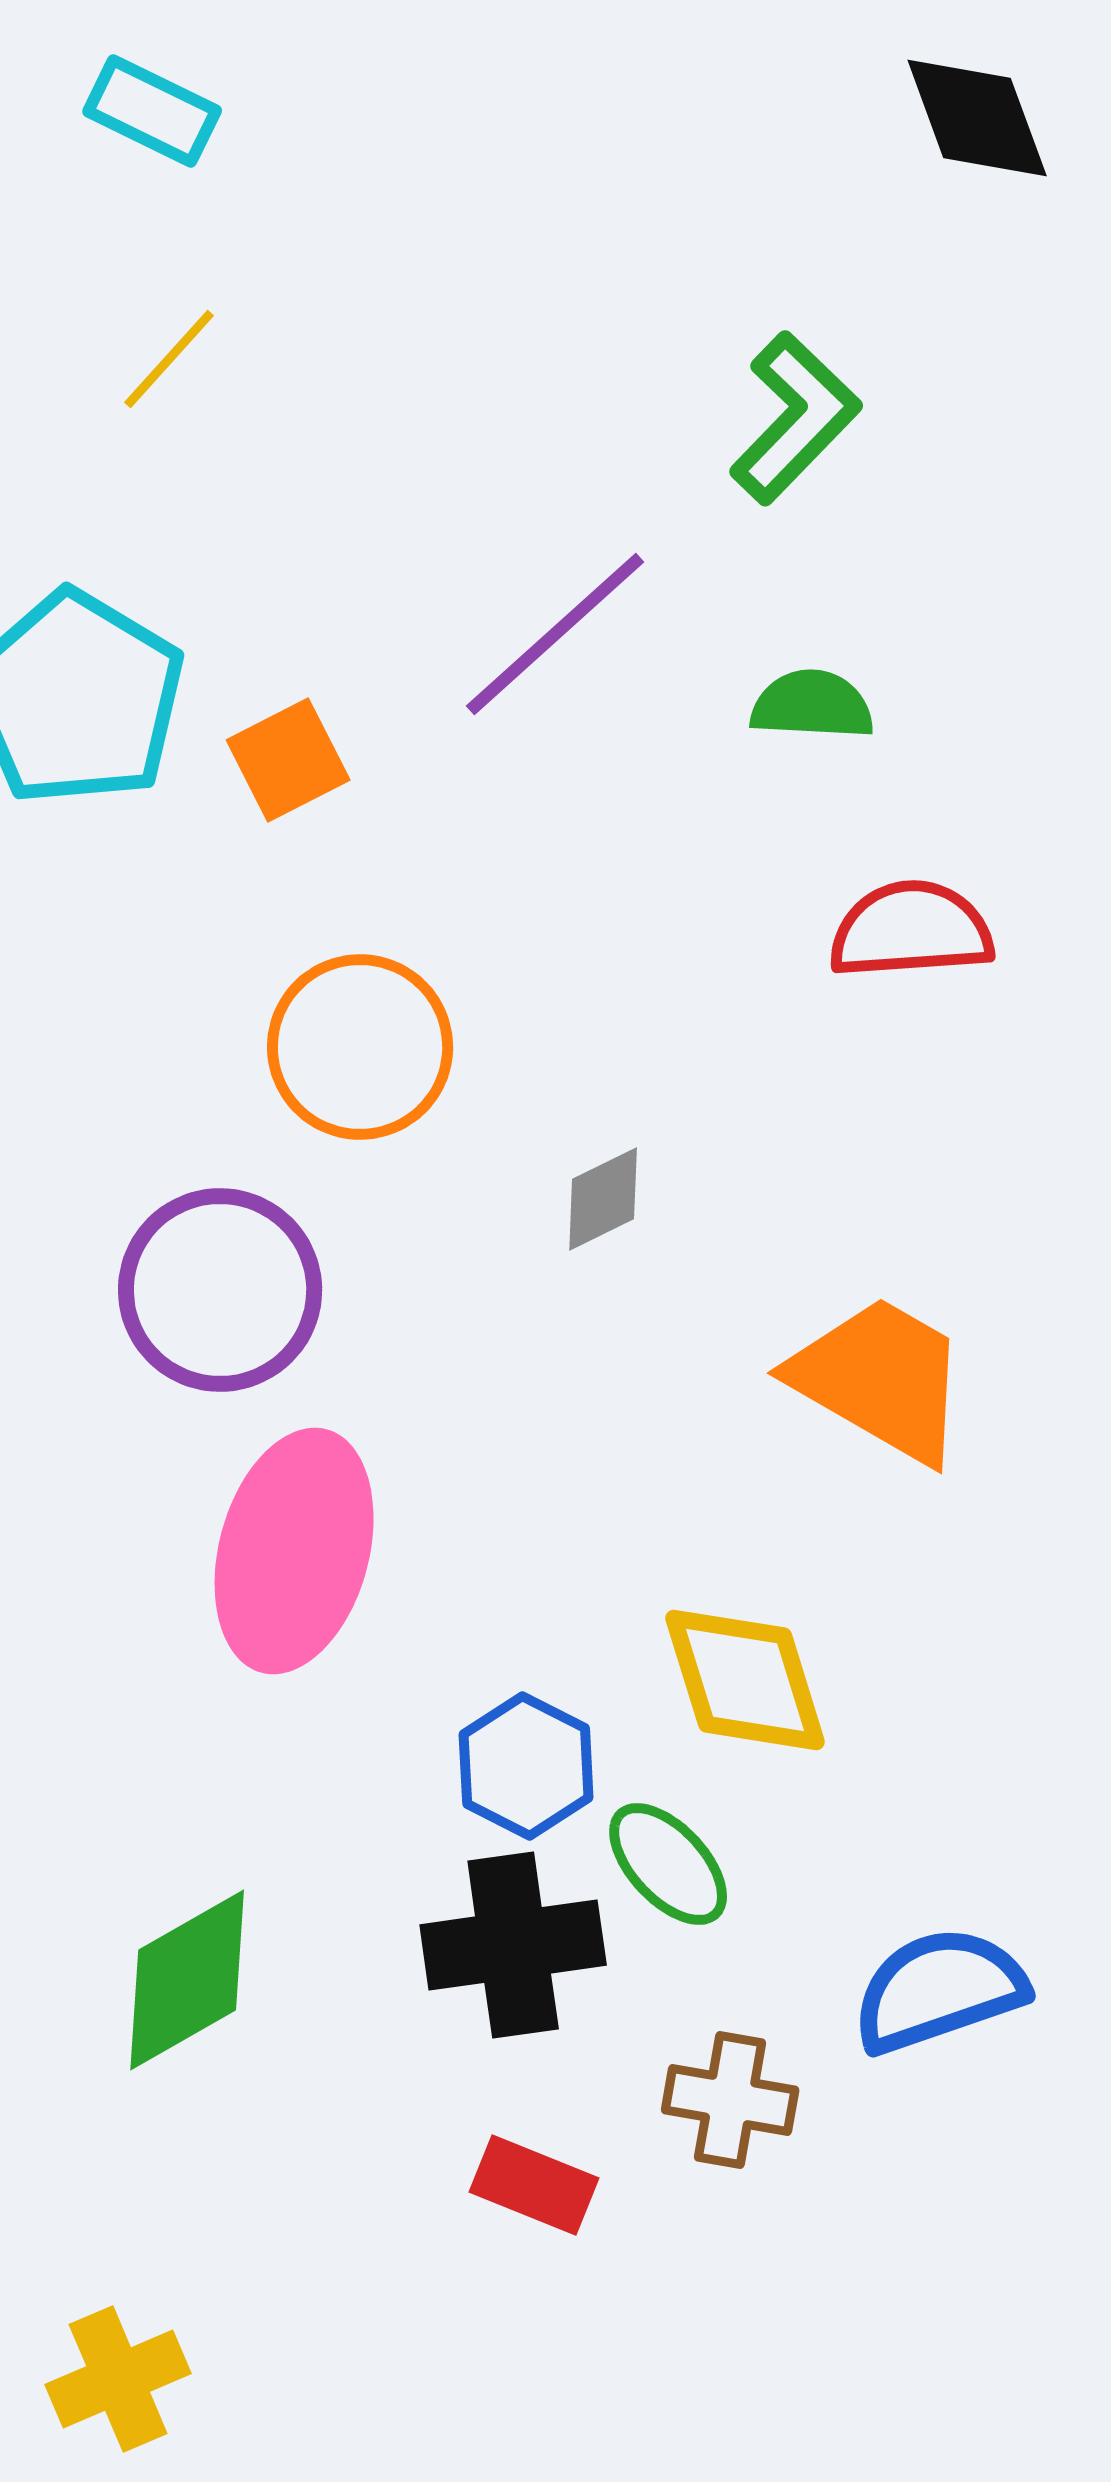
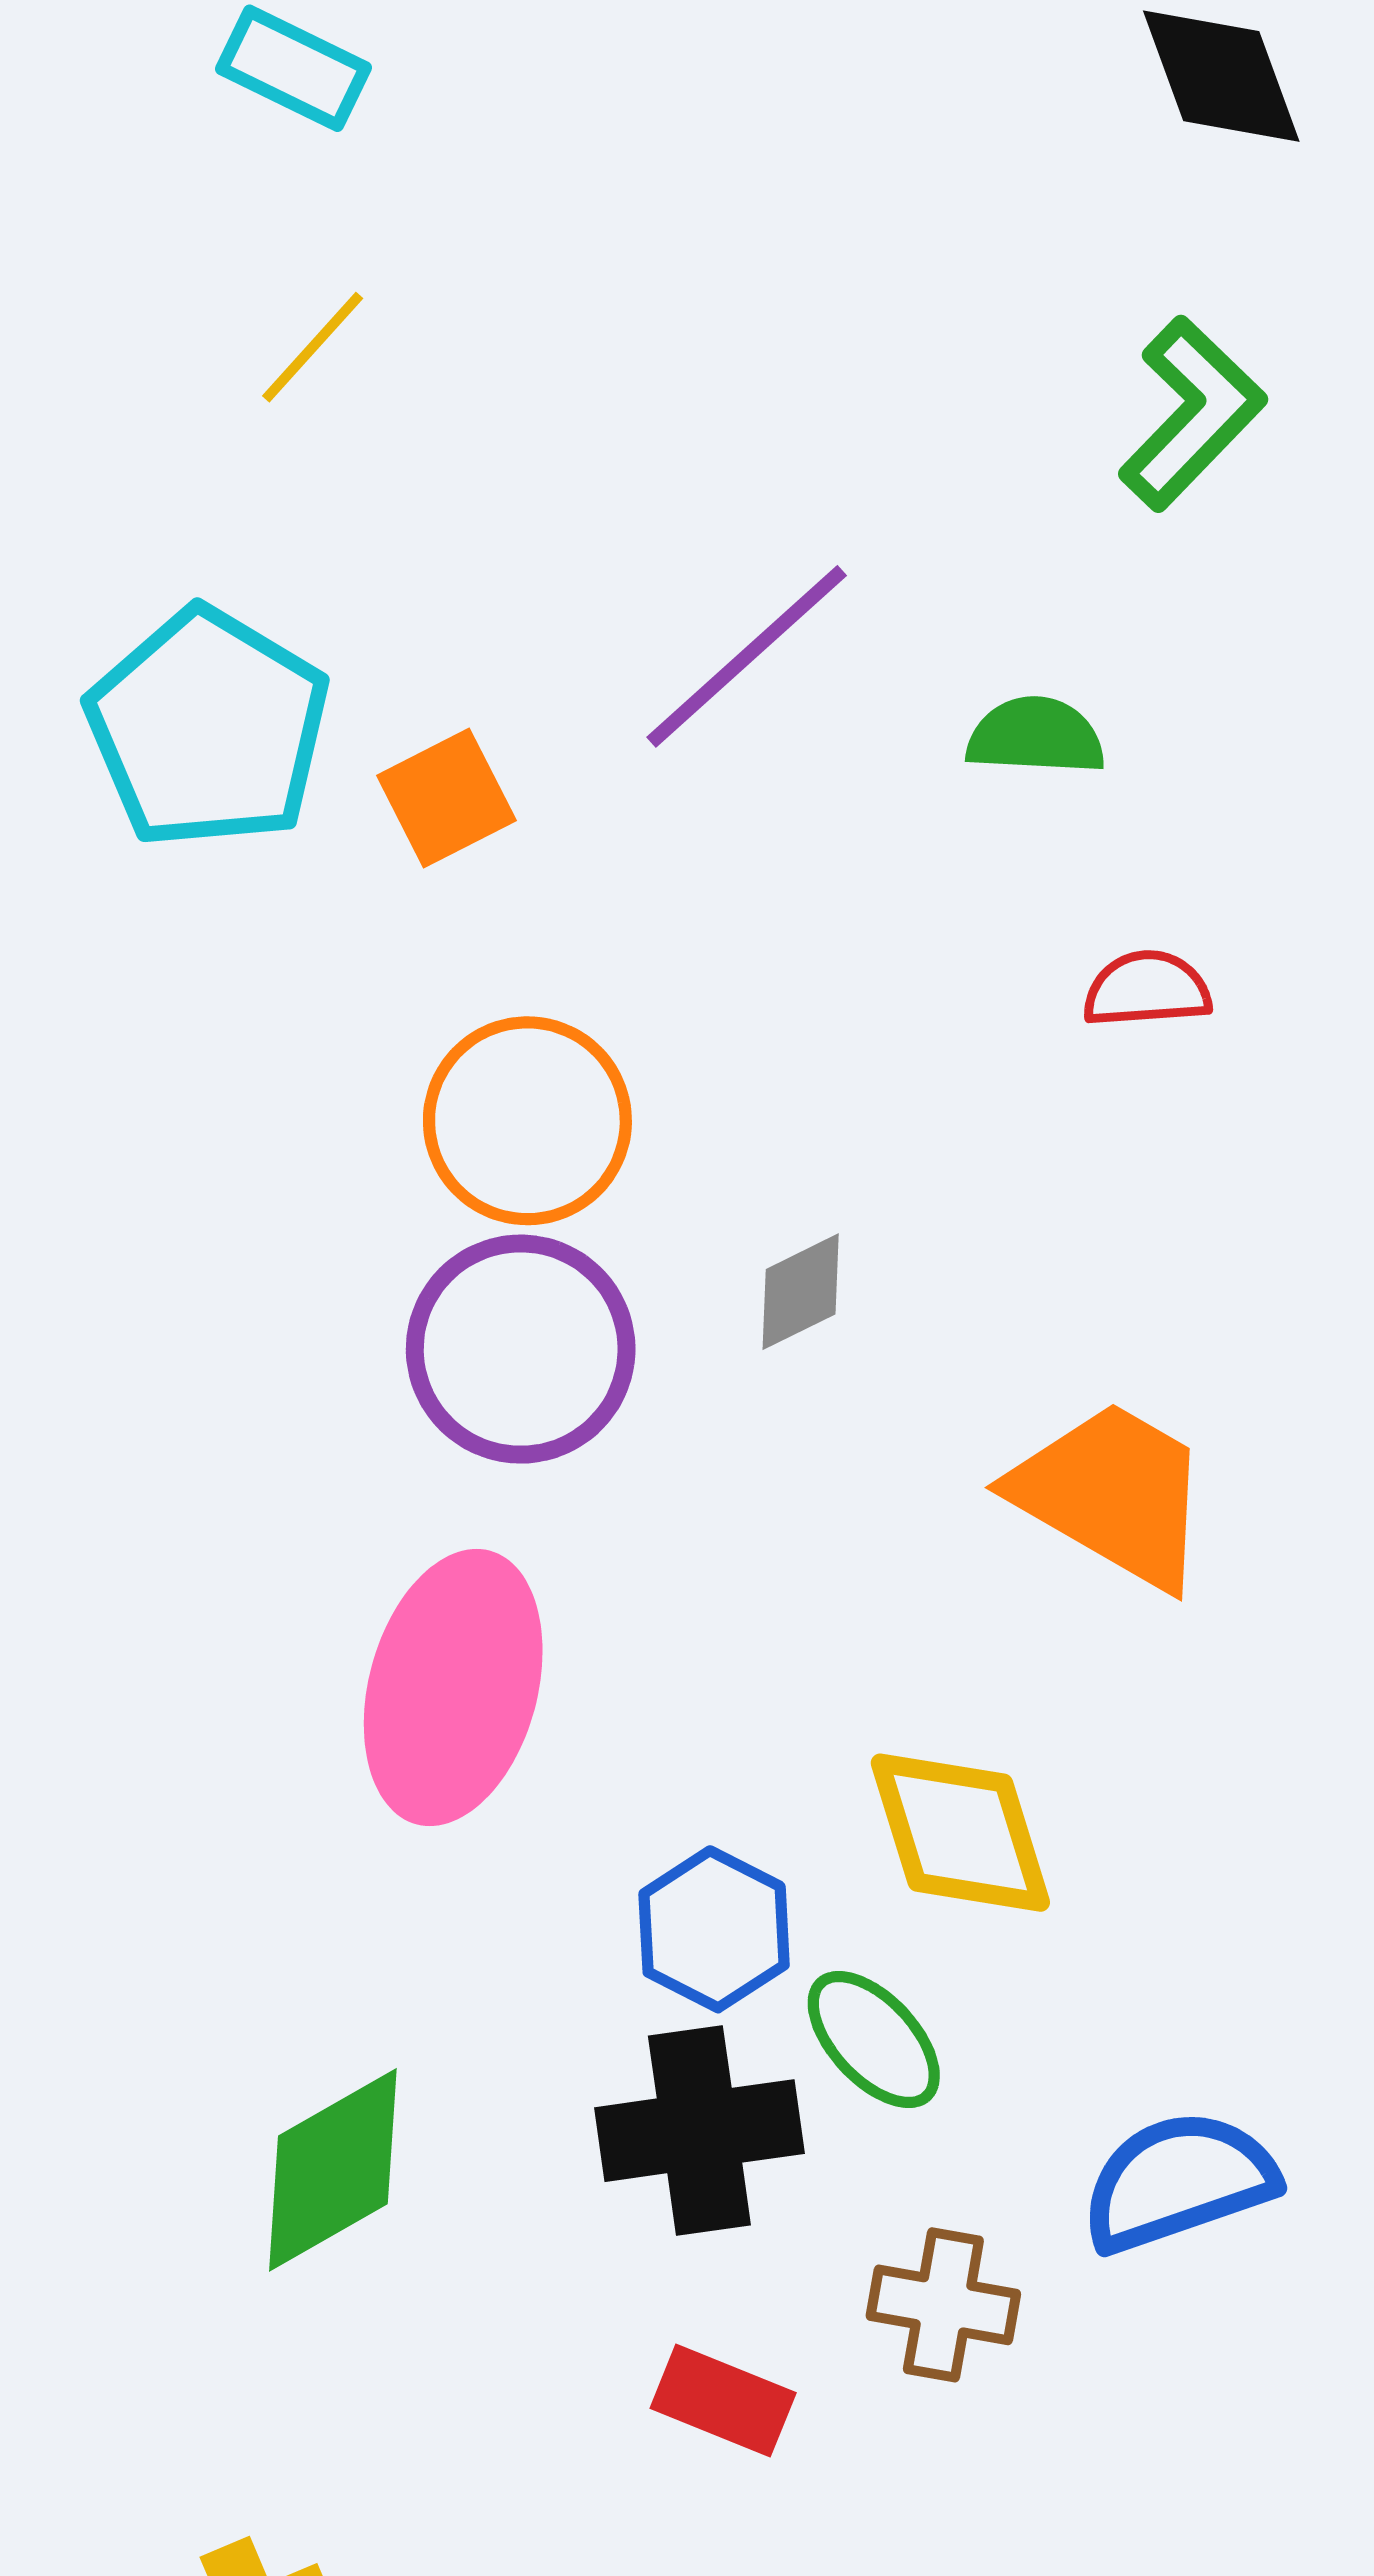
green L-shape: (795, 418) -> (1192, 413), moved
red semicircle: (911, 930) -> (1147, 989), size x0.7
purple circle: (220, 1290) -> (521, 1349), moved

